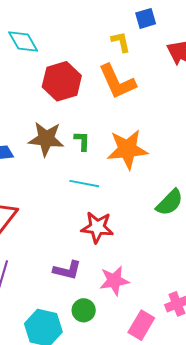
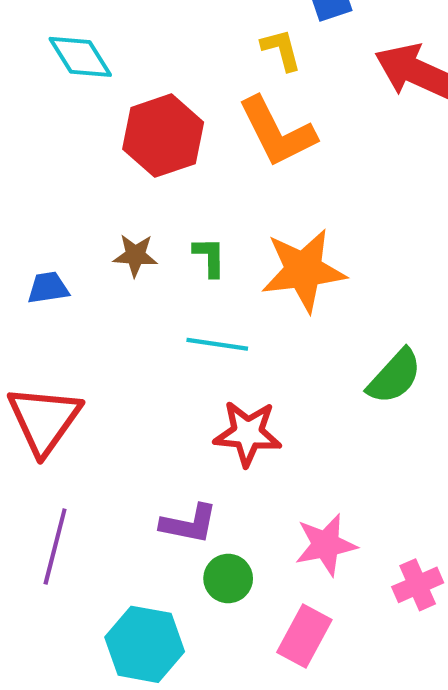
brown star: (46, 139) -> (135, 255), size x0.6
pink star: (114, 281) -> (326, 545), moved
green circle: (84, 310) -> (228, 578), moved
pink rectangle: (141, 325) -> (304, 636), moved

